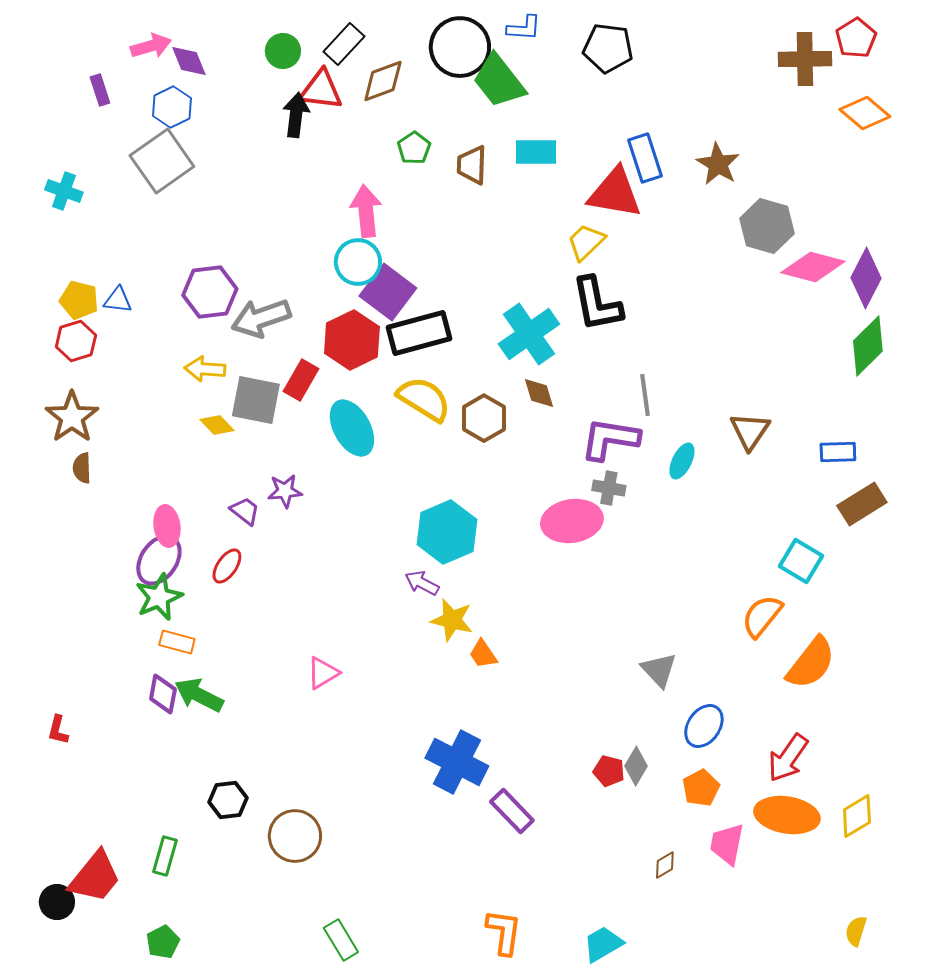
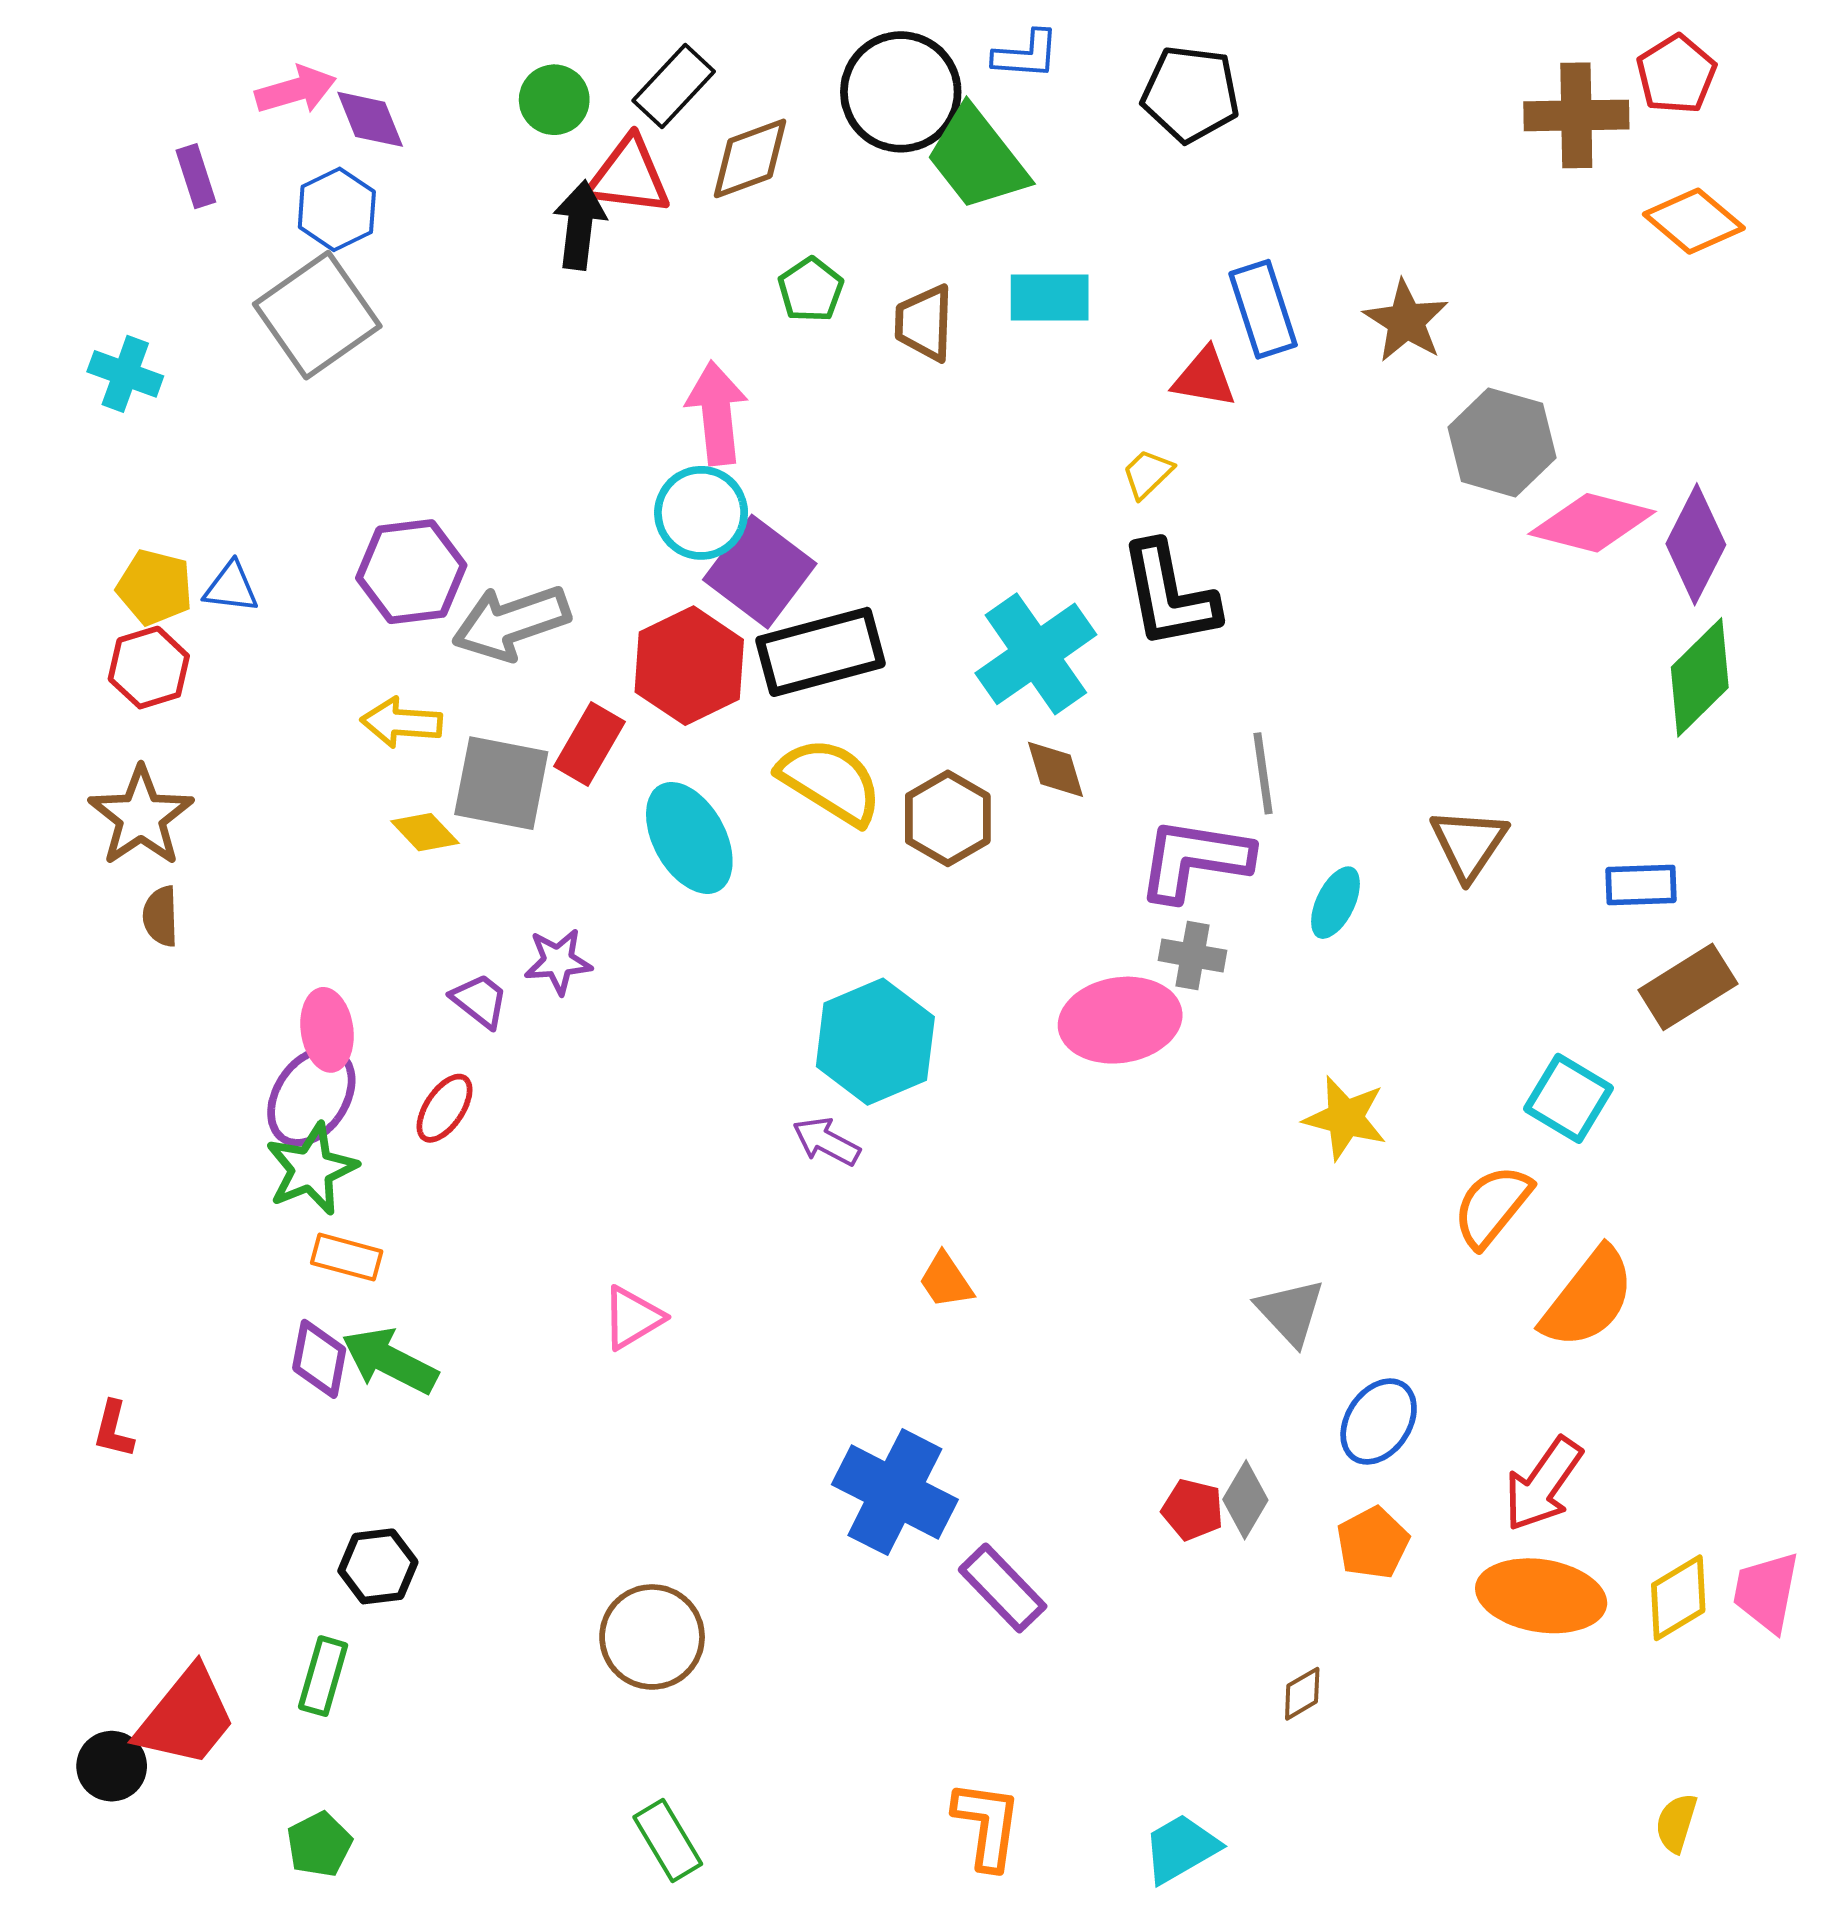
red triangle: (615, 193) -> (1204, 378), size x0.6
yellow trapezoid: (586, 242) -> (1148, 474), size x0.7
yellow star: (452, 620) -> (1345, 1118), moved
black hexagon: (228, 800) -> (378, 1566), moved
brown circle: (295, 836) -> (652, 1637), moved
pink trapezoid: (727, 844) -> (1766, 1592), moved

